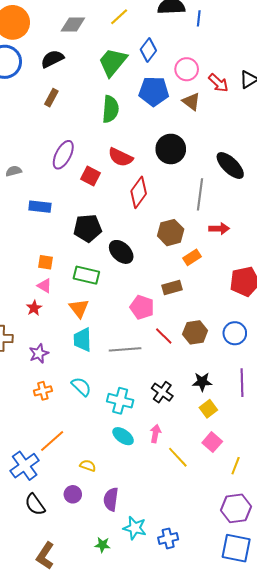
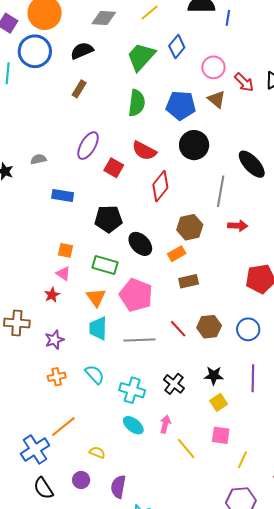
blue pentagon: (154, 91) -> (181, 105), moved
orange rectangle: (192, 257) -> (177, 254), moved
pink pentagon: (142, 307) -> (136, 295), moved, size x1.4
pink square: (212, 442) -> (221, 435), turned -36

